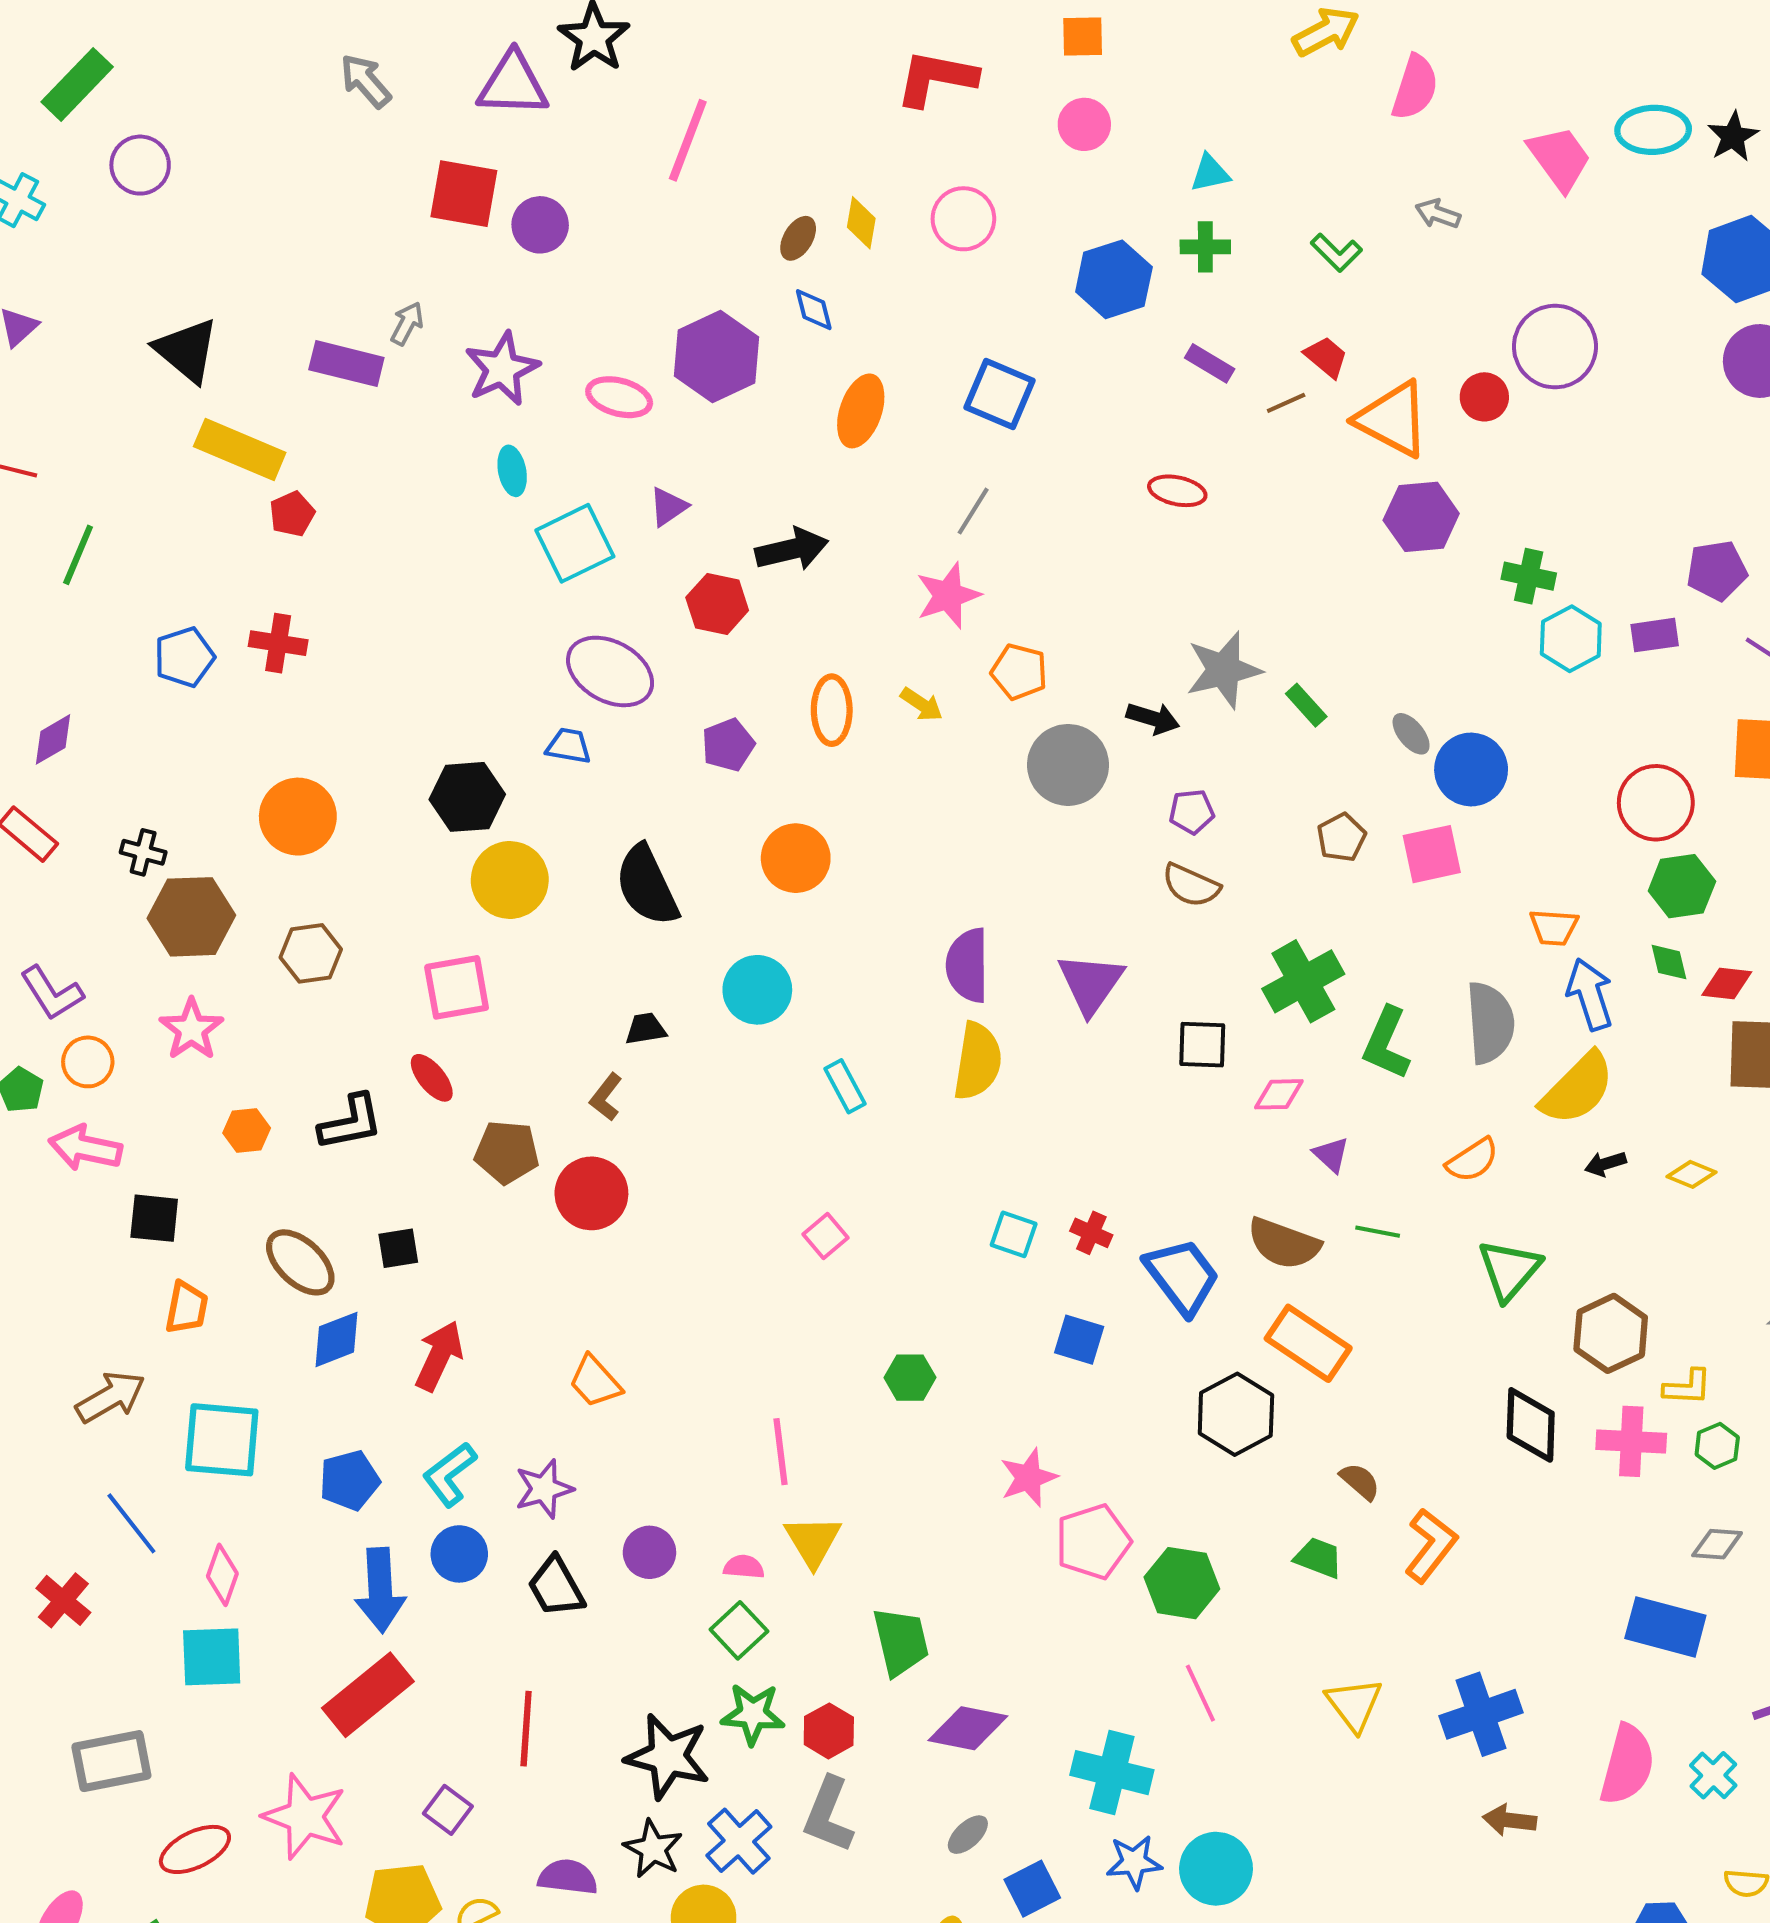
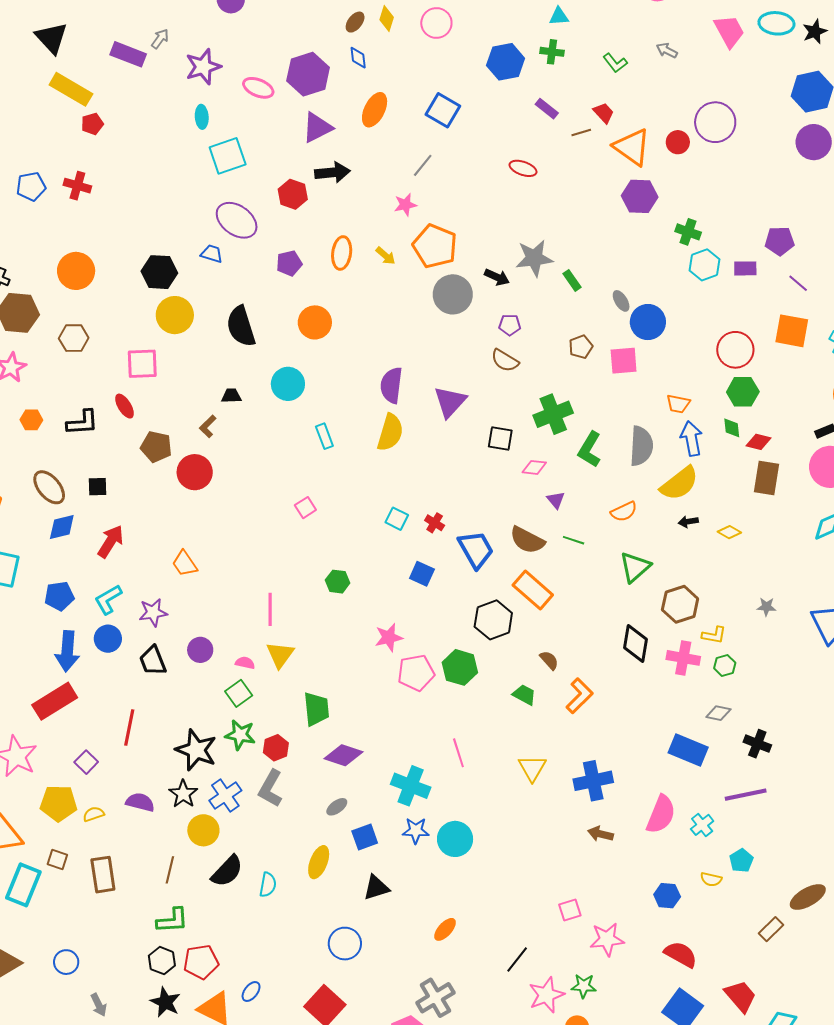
purple triangle: (668, 507) -> (317, 128), moved, size x1.6
pink star: (948, 595) -> (405, 205), size x0.7
orange pentagon: (1019, 672) -> (435, 246), size x1.6
green hexagon: (1182, 1583) -> (460, 667), moved

